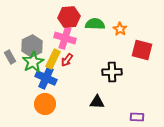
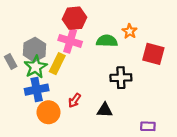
green semicircle: (95, 24) -> (107, 41), moved
red arrow: (67, 60) -> (74, 100), moved
blue cross: (46, 78) -> (37, 90), moved, turned -35

